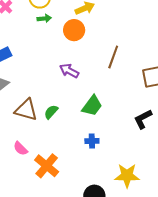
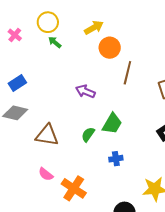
green arrow: (44, 18) -> (55, 42), turned -128
orange circle: (74, 30) -> (110, 48), moved
green semicircle: (51, 112) -> (88, 134), moved

